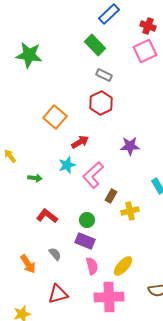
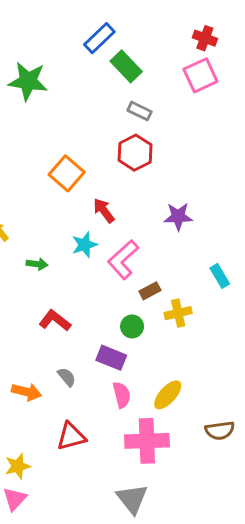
blue rectangle: (109, 14) -> (99, 38), moved
red arrow: (80, 142) -> (104, 211), turned -96
brown rectangle: (111, 196) -> (150, 291), turned 32
green circle: (87, 220) -> (132, 326), moved
orange arrow: (28, 264) -> (27, 392), turned -42

